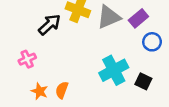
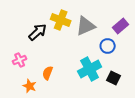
purple rectangle: (138, 18) -> (121, 26), moved
blue circle: (152, 42) -> (108, 46), moved
orange semicircle: (62, 90) -> (48, 73), moved

